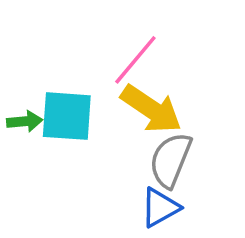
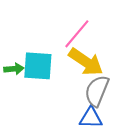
blue triangle: (160, 208) -> (91, 118), turned 30

